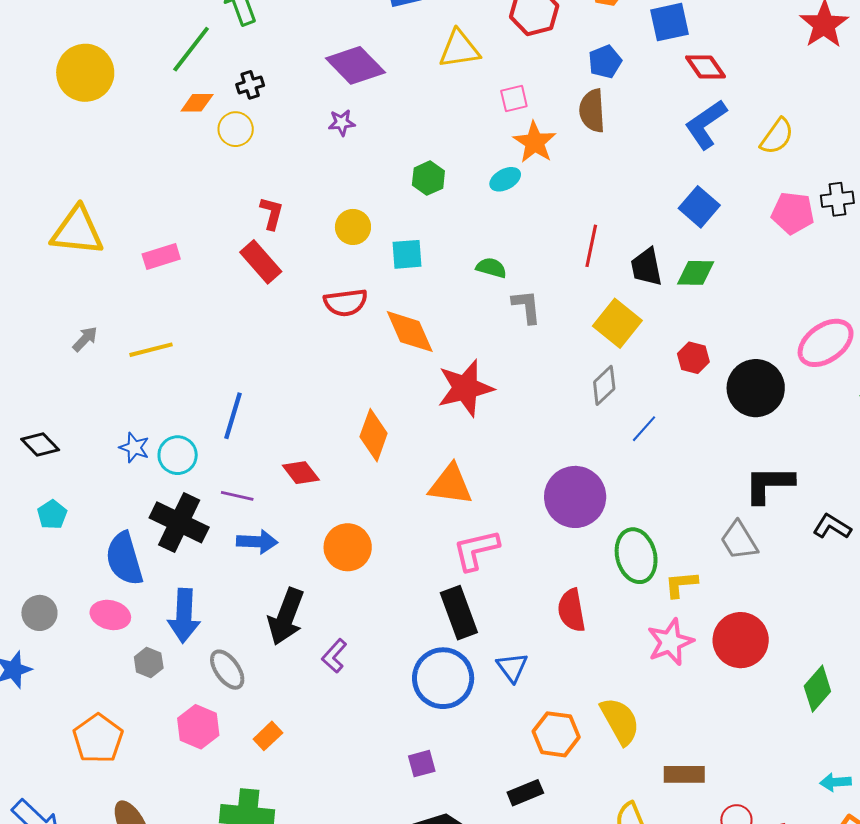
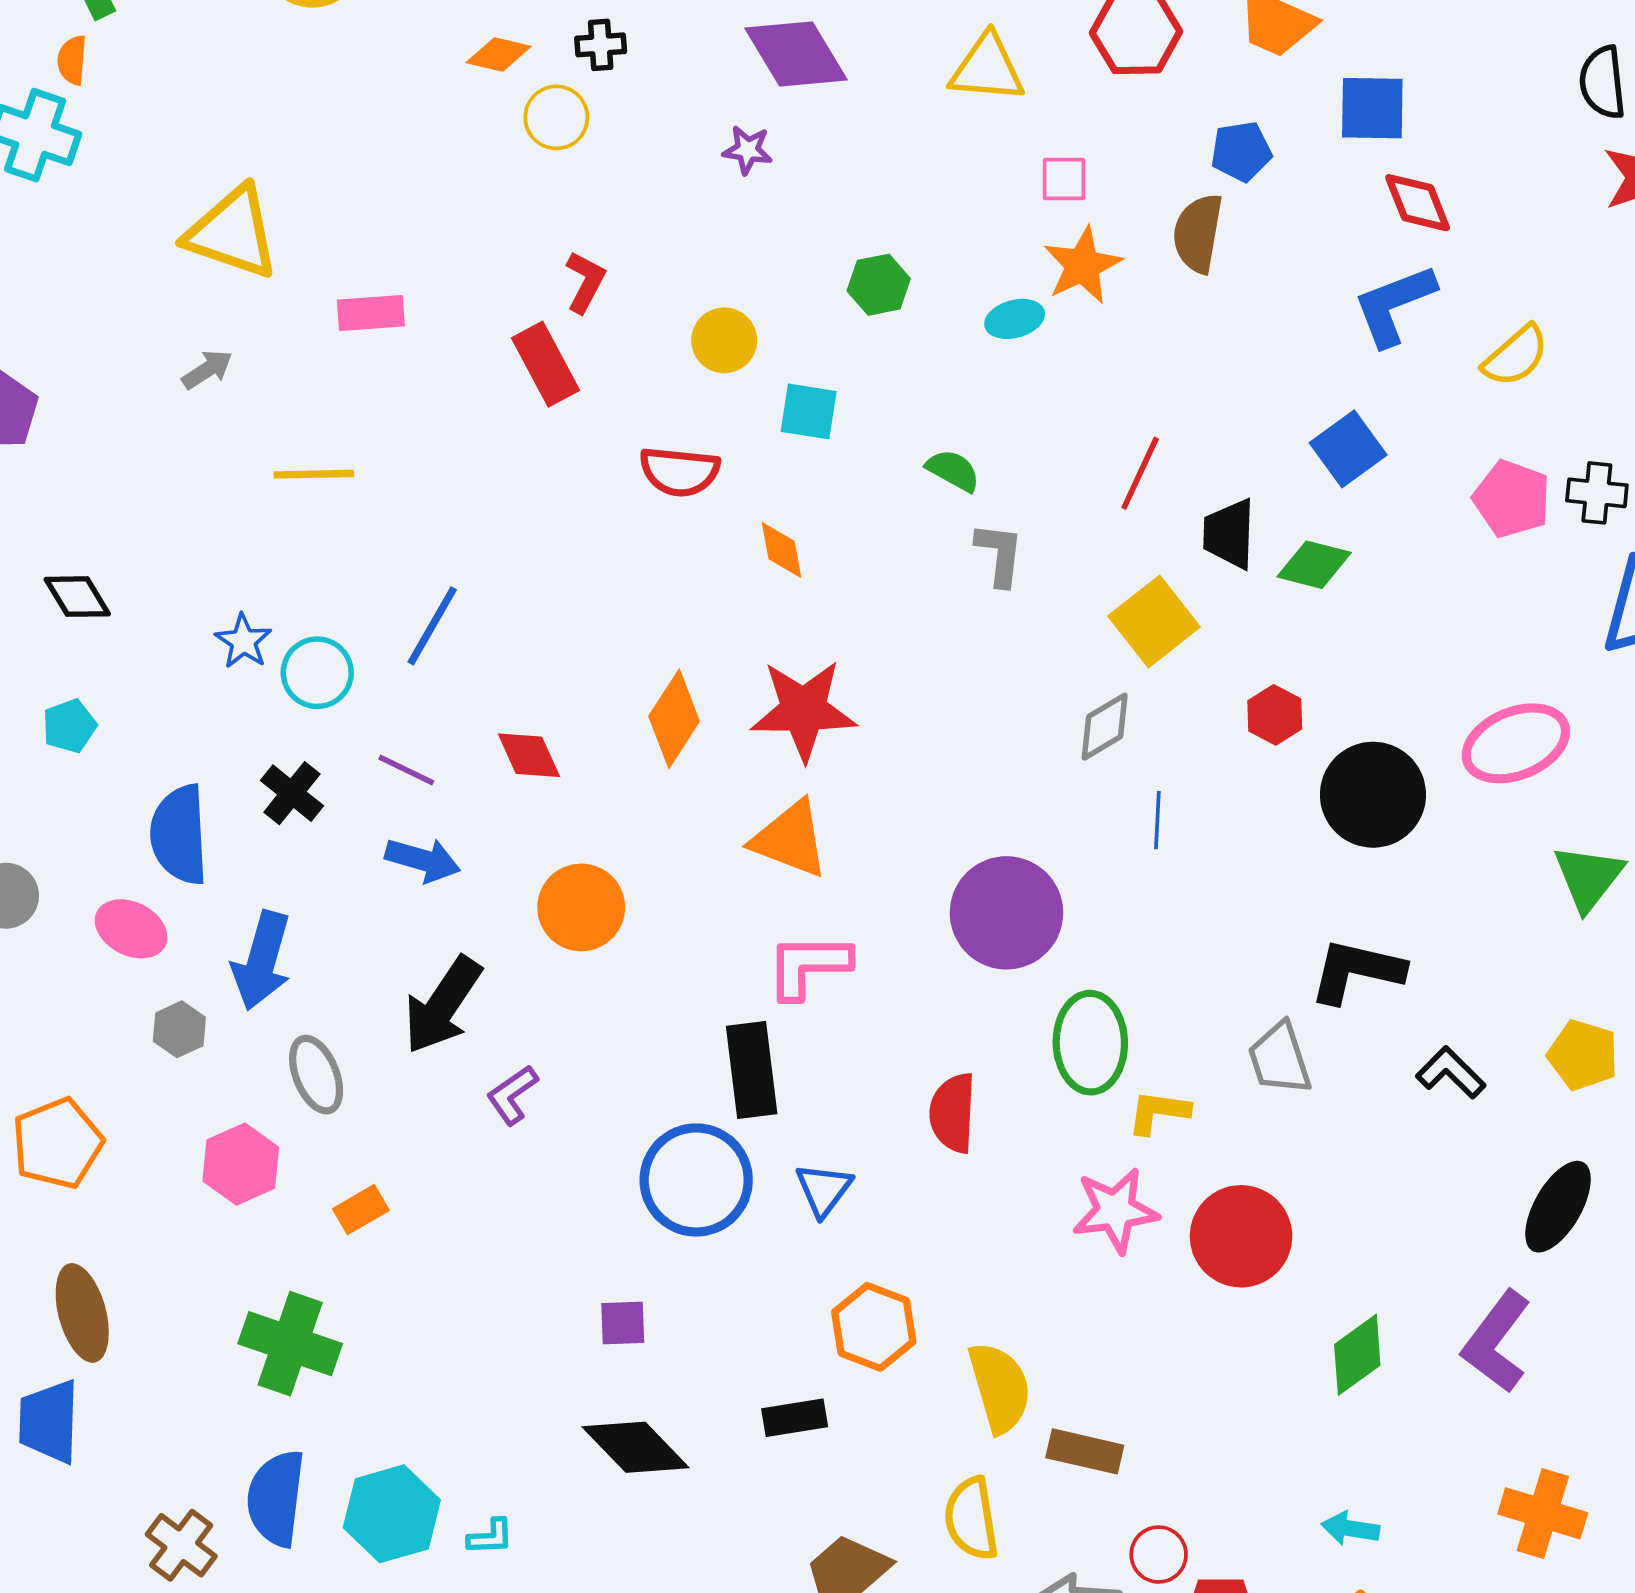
orange diamond: (410, 332) -> (781, 550), size x0.6
gray arrow: (85, 339) -> (207, 370), moved
red star: (465, 388) -> (803, 710), moved
blue line: (644, 429) -> (1157, 820), turned -52
black cross: (179, 522) -> (292, 793), size x0.6
yellow semicircle: (620, 721) -> (1000, 1388), moved

